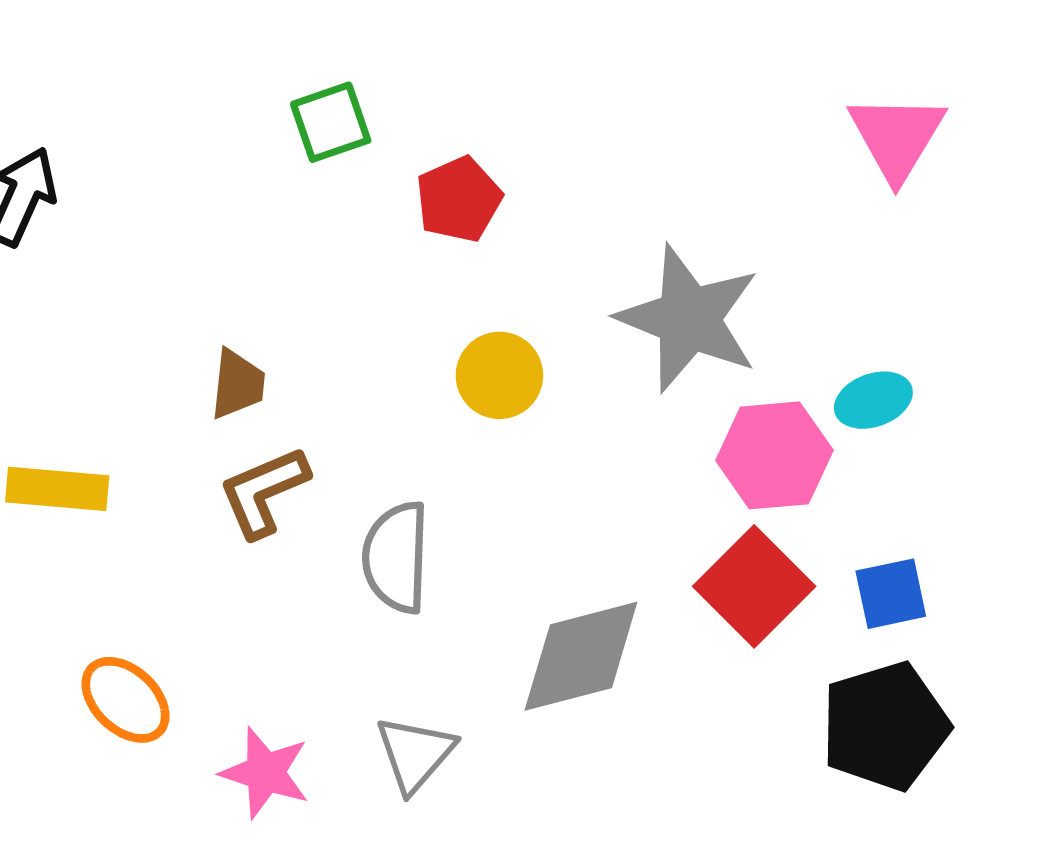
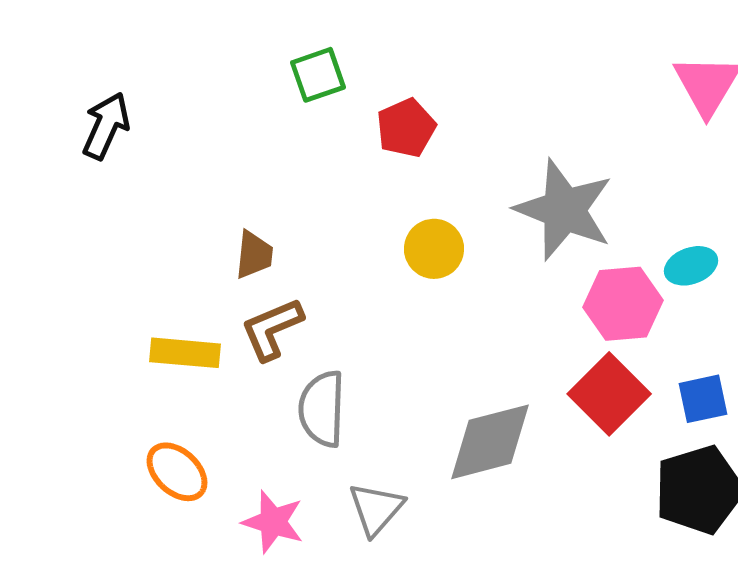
yellow rectangle: (57, 489) -> (185, 353), moved
gray semicircle: (396, 557) -> (322, 409), moved

